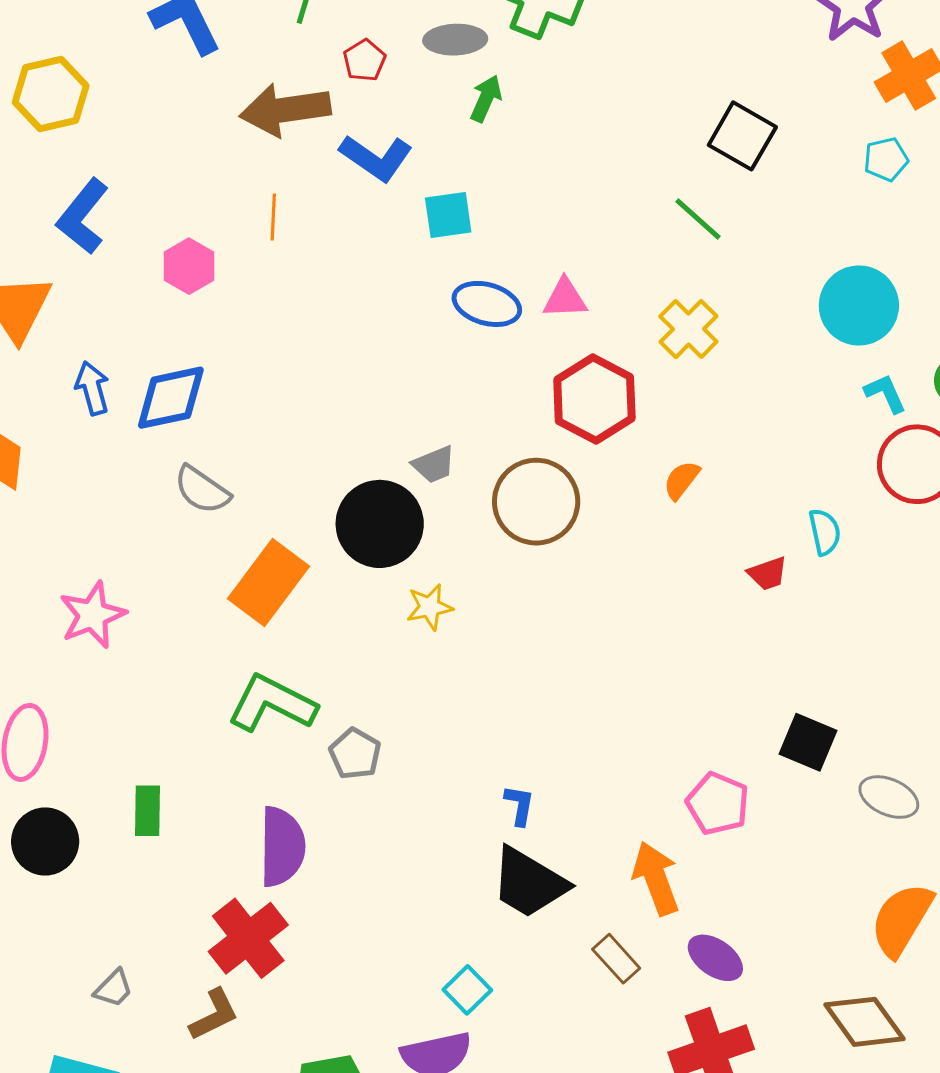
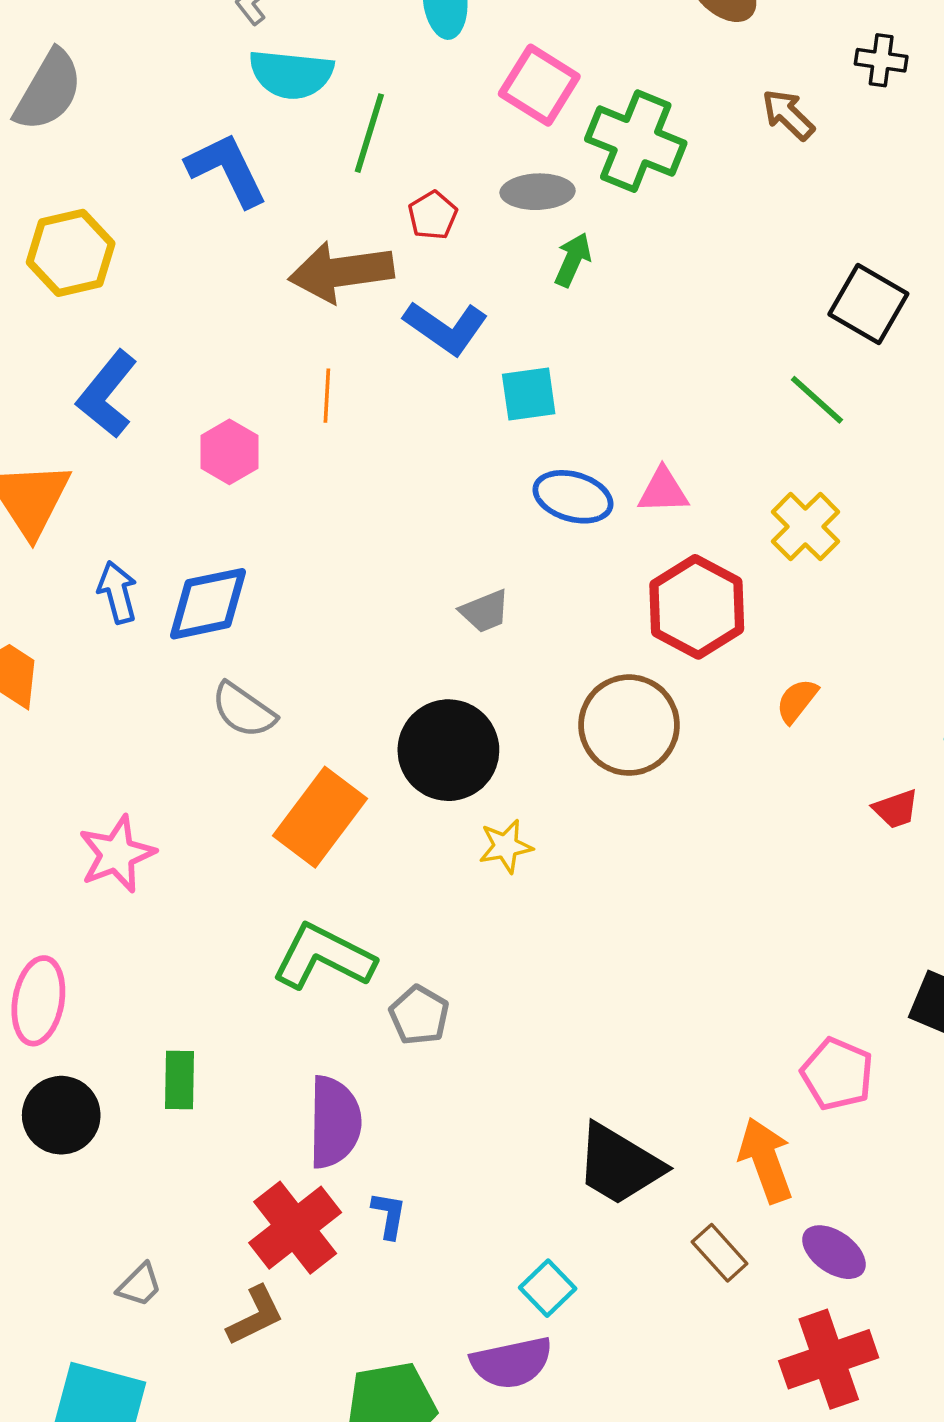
gray trapezoid: (434, 464) -> (485, 611), moved
blue L-shape: (519, 805) -> (389, 1215), moved

